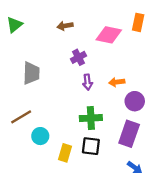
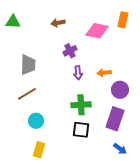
green triangle: (14, 25) -> (13, 22), turned 42
brown line: (21, 117) -> (27, 94), moved
yellow rectangle: (65, 153) -> (39, 150), moved

